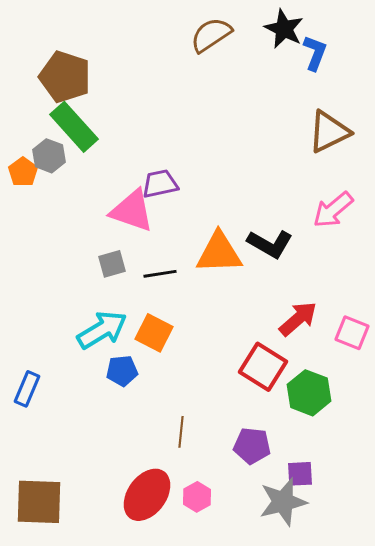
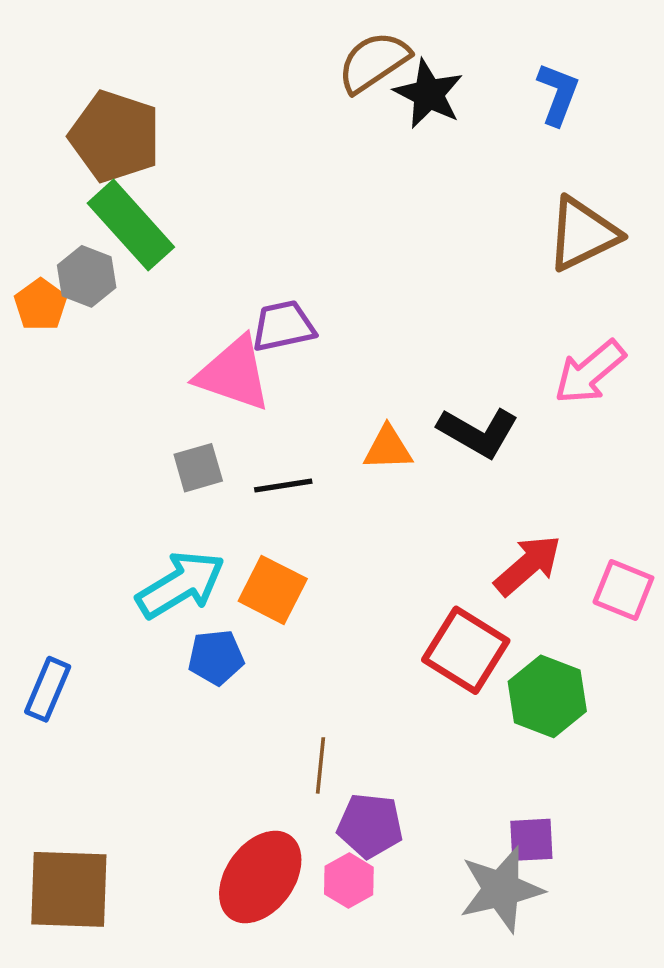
black star: (284, 29) -> (429, 94), moved
orange triangle: (219, 253) -> (388, 448), size x0.6
purple pentagon: (252, 446) -> (370, 826), moved

